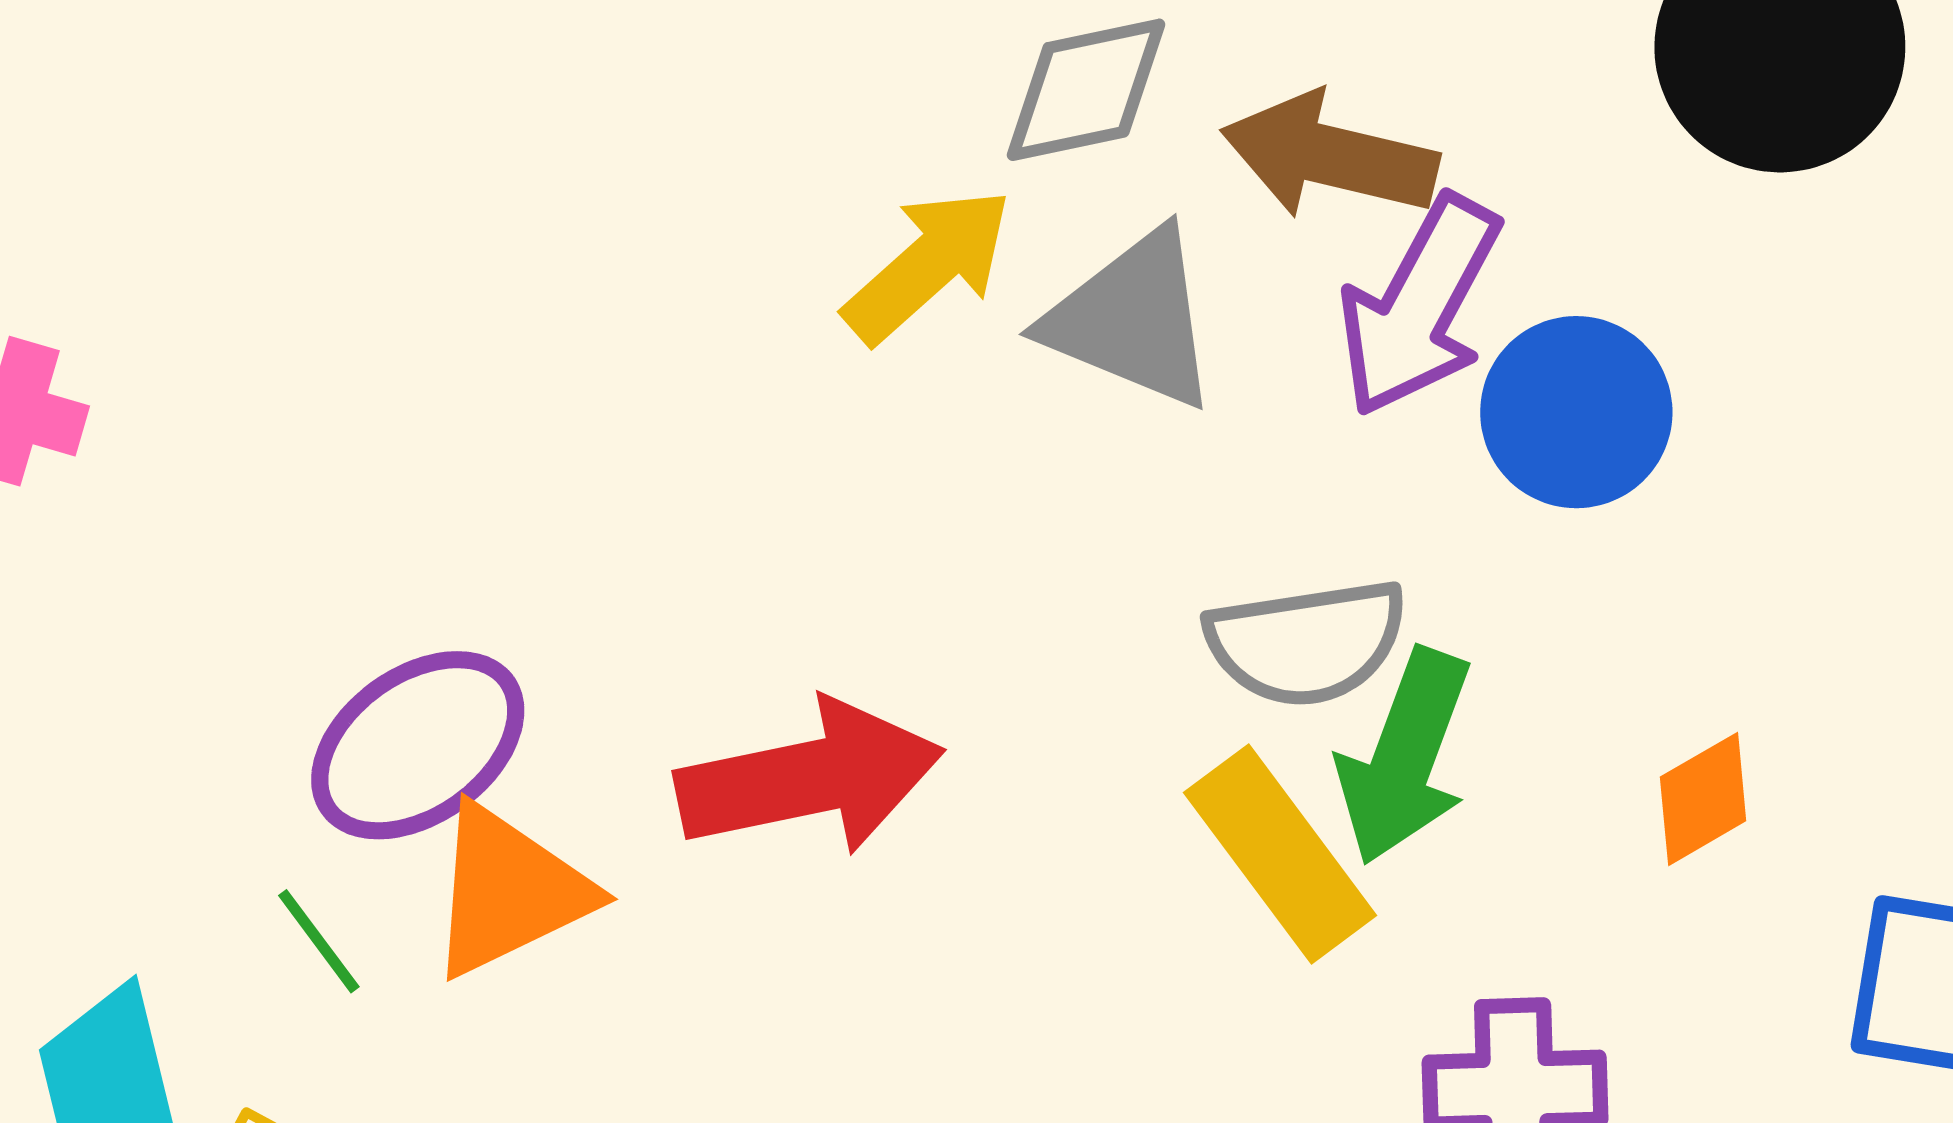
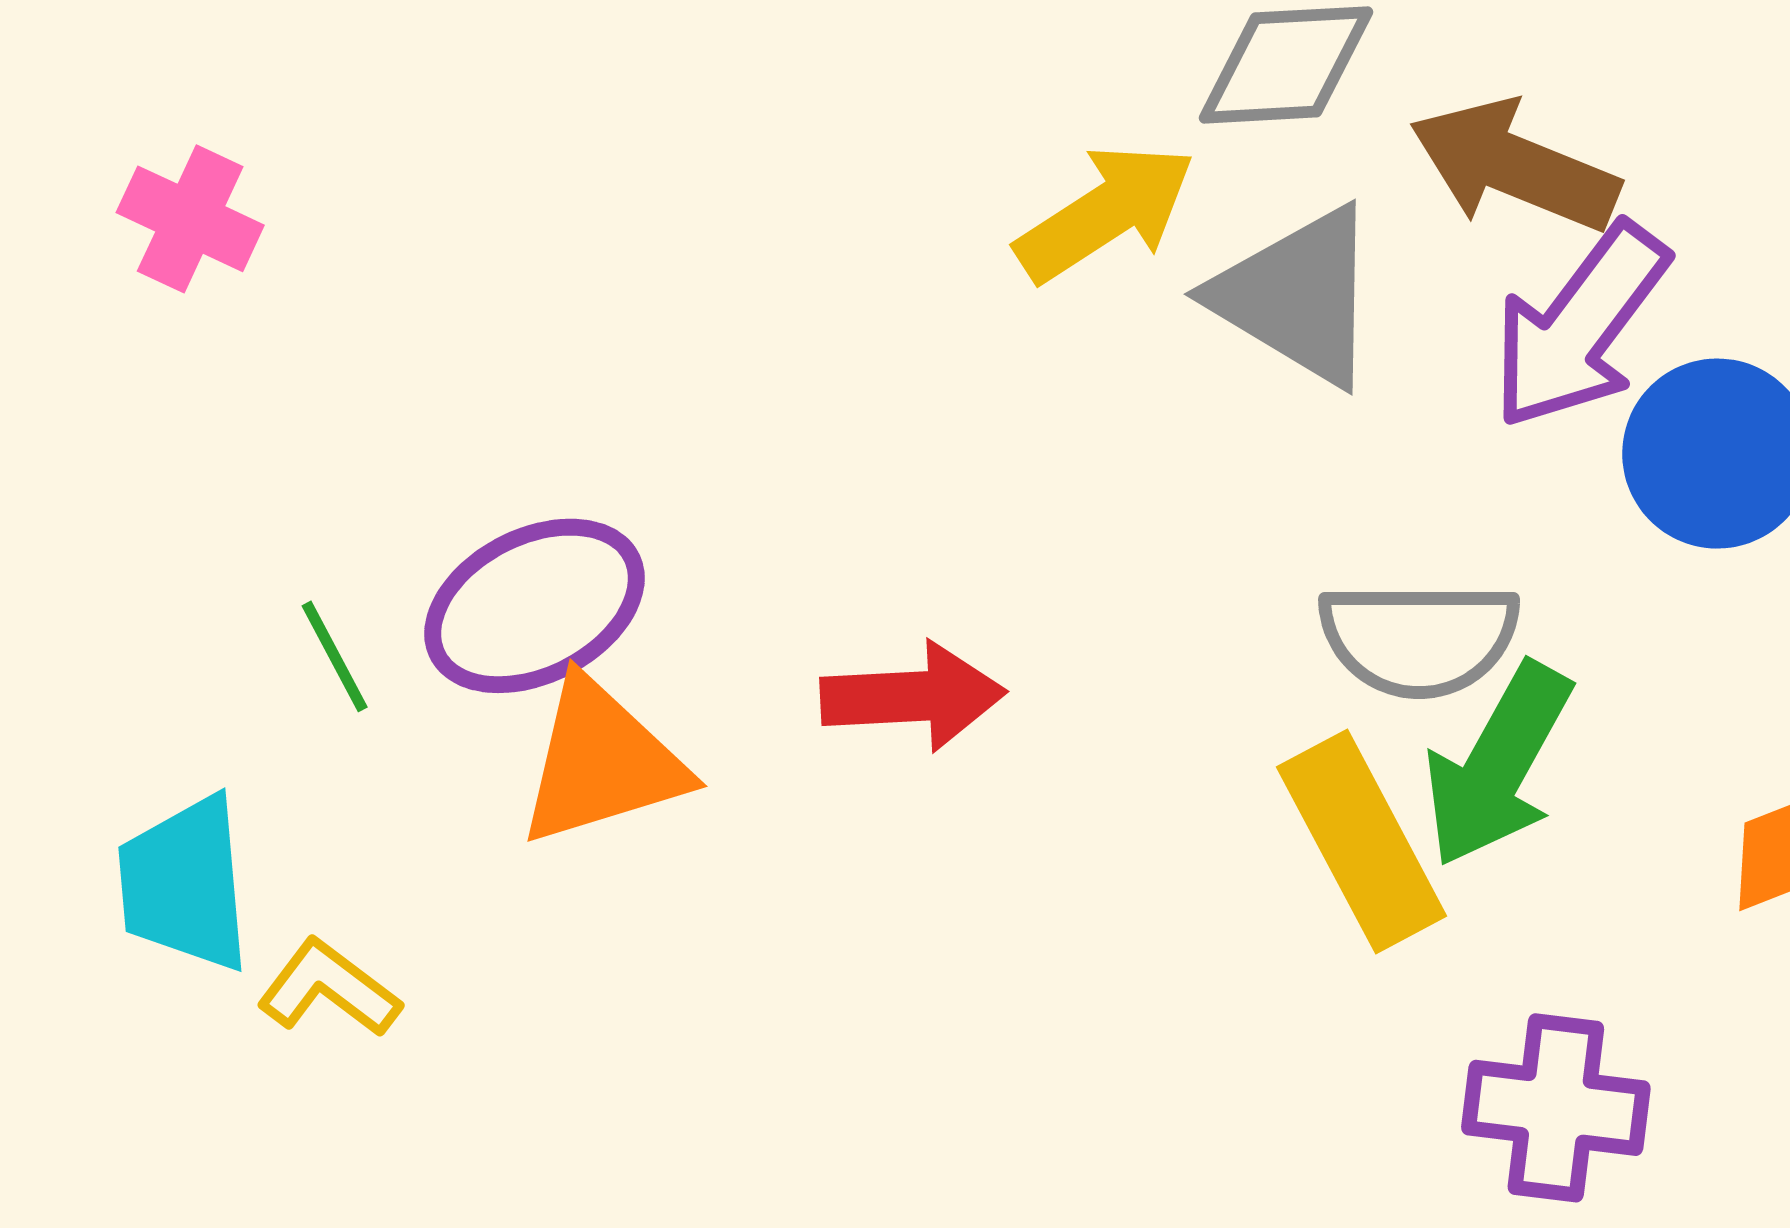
red arrow: (810, 778) -> (913, 697), size x0.7
green line: (319, 941) -> (335, 656), moved

